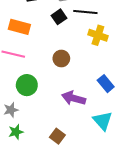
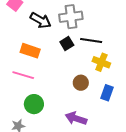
brown circle: (61, 59) -> (81, 83), moved
blue rectangle: (106, 84) -> (107, 93), moved, turned 56

